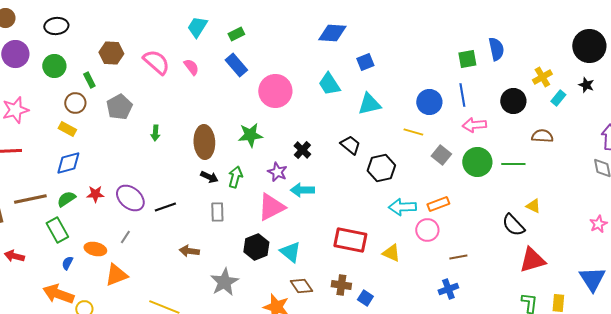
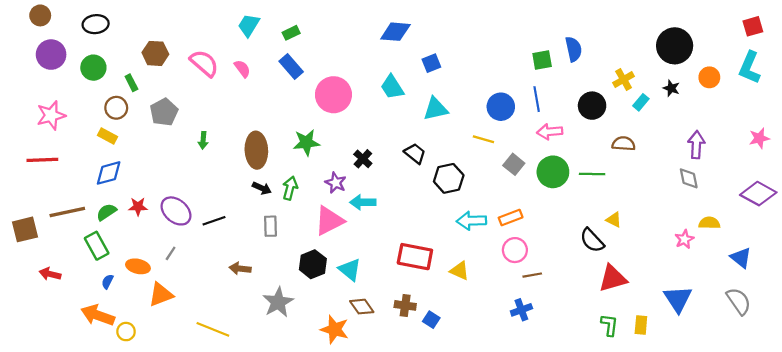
pink circle: (427, 230) -> (515, 250), moved

